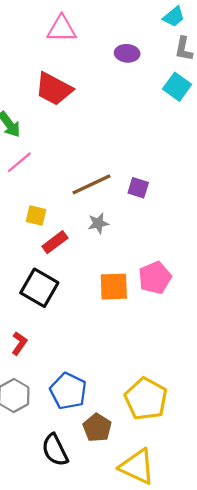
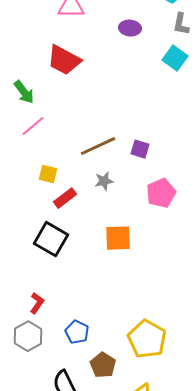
pink pentagon: (155, 278) -> (161, 193), moved
red L-shape: (19, 343) -> (37, 303), moved
blue pentagon: (68, 391) -> (77, 332), size x0.7

